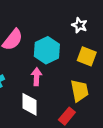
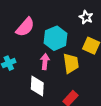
yellow trapezoid: (80, 91) -> (71, 63), moved

